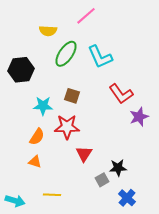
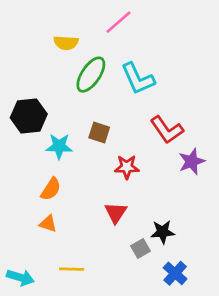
black hexagon: (21, 70) -> (29, 116), moved
red star: (67, 127) -> (127, 167), moved, size x0.7

